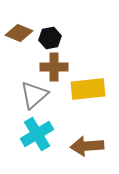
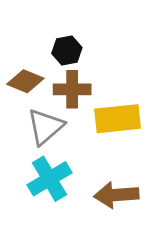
brown diamond: (19, 33) -> (25, 81), moved

